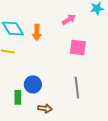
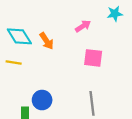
orange arrow: (37, 32) -> (47, 41), turned -35

